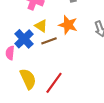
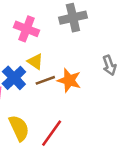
orange star: (68, 25) -> (69, 80), moved

